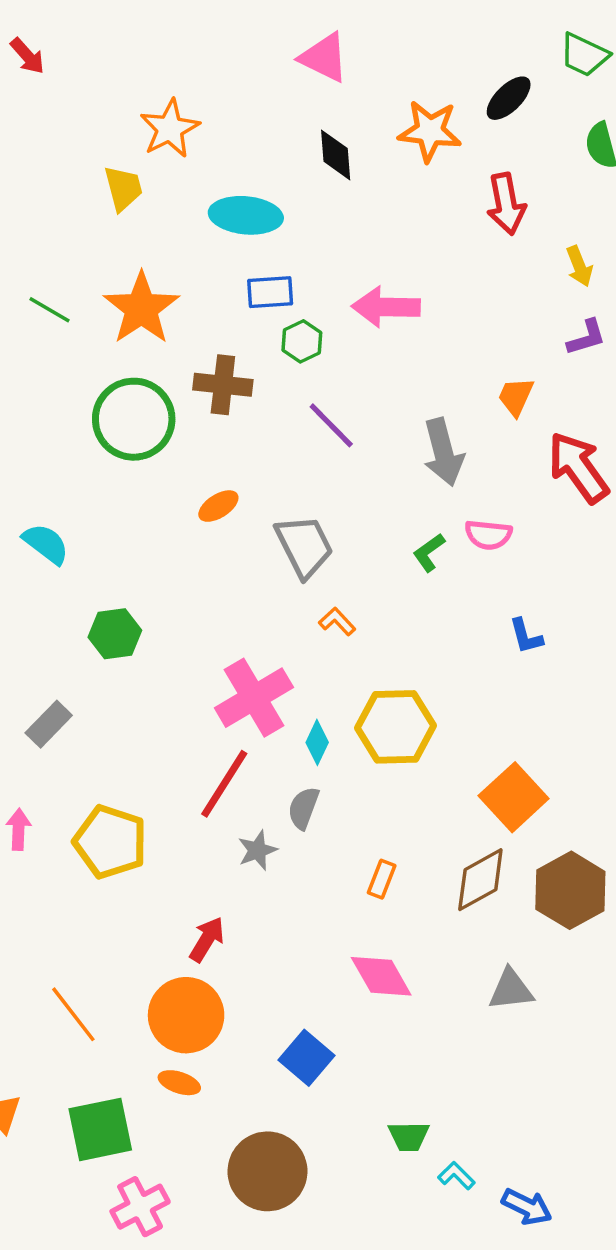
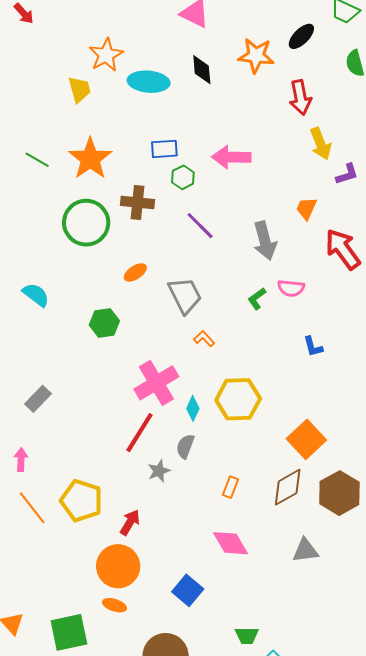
cyan ellipse: (246, 215) -> (149, 82), moved
yellow arrow: (579, 266) -> (321, 144), moved, size x1.4
green hexagon: (115, 634) -> (104, 323), moved
yellow pentagon: (110, 842) -> (81, 501), moved
orange line: (73, 1014) -> (32, 508), moved

